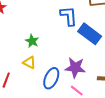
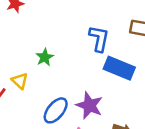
blue rectangle: (90, 34) -> (119, 68), turned -30
yellow triangle: (29, 63) -> (20, 81), moved

